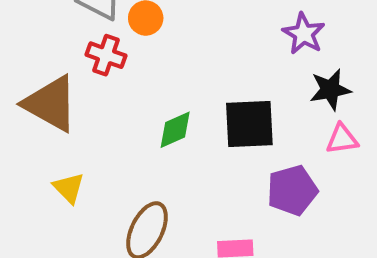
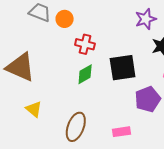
purple star: (304, 34) -> (146, 19), turned 30
red cross: (106, 55) -> (85, 44), moved

